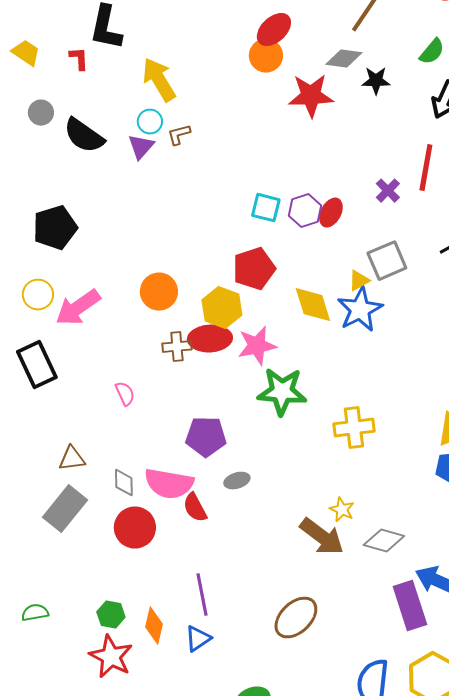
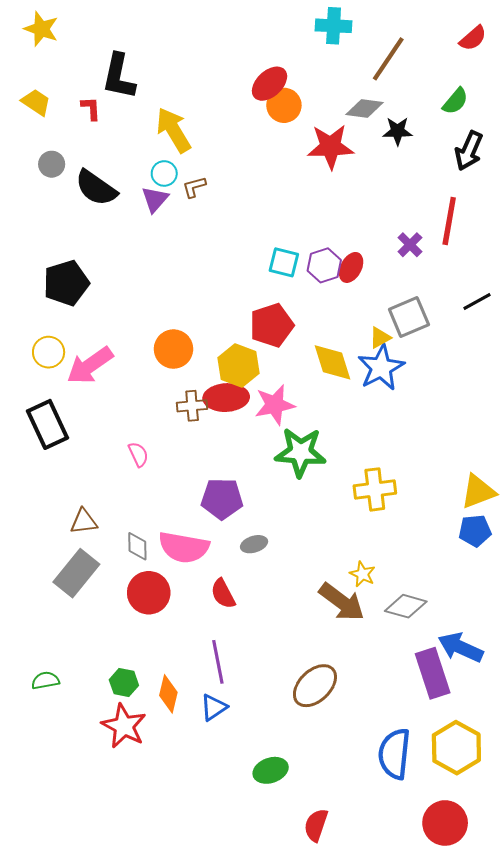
red ellipse: (274, 30) -> (270, 84), moved
red semicircle: (195, 508) -> (223, 594), moved

